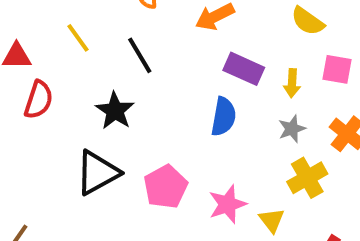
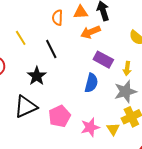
gray star: (292, 129) -> (125, 92), size x1.6
yellow triangle: (272, 220) -> (113, 129), moved

